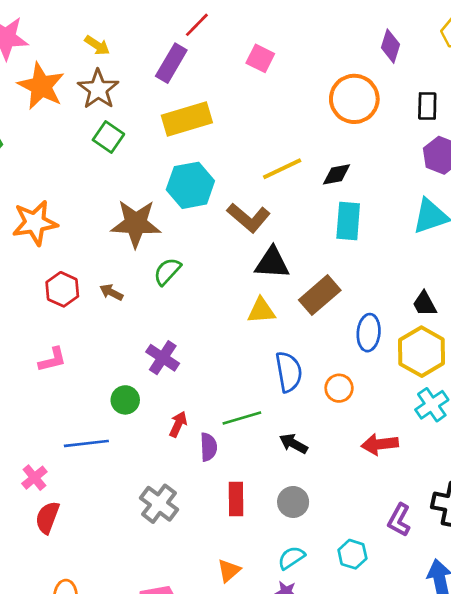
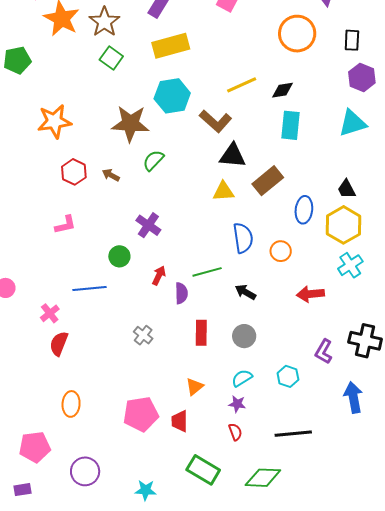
gray cross: (159, 504) -> (143, 335), size x0.7

